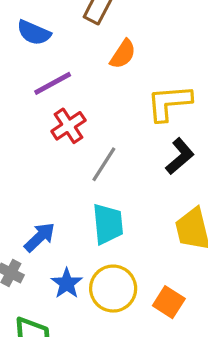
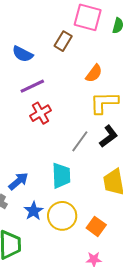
orange semicircle: (123, 54) -> (94, 73), moved
gray line: (104, 164) -> (80, 141), moved

